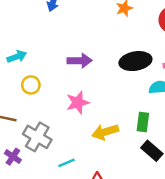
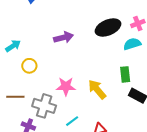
pink star: (78, 103) -> (66, 86), moved, turned 30
yellow arrow: (105, 132) -> (97, 89), turned 80

